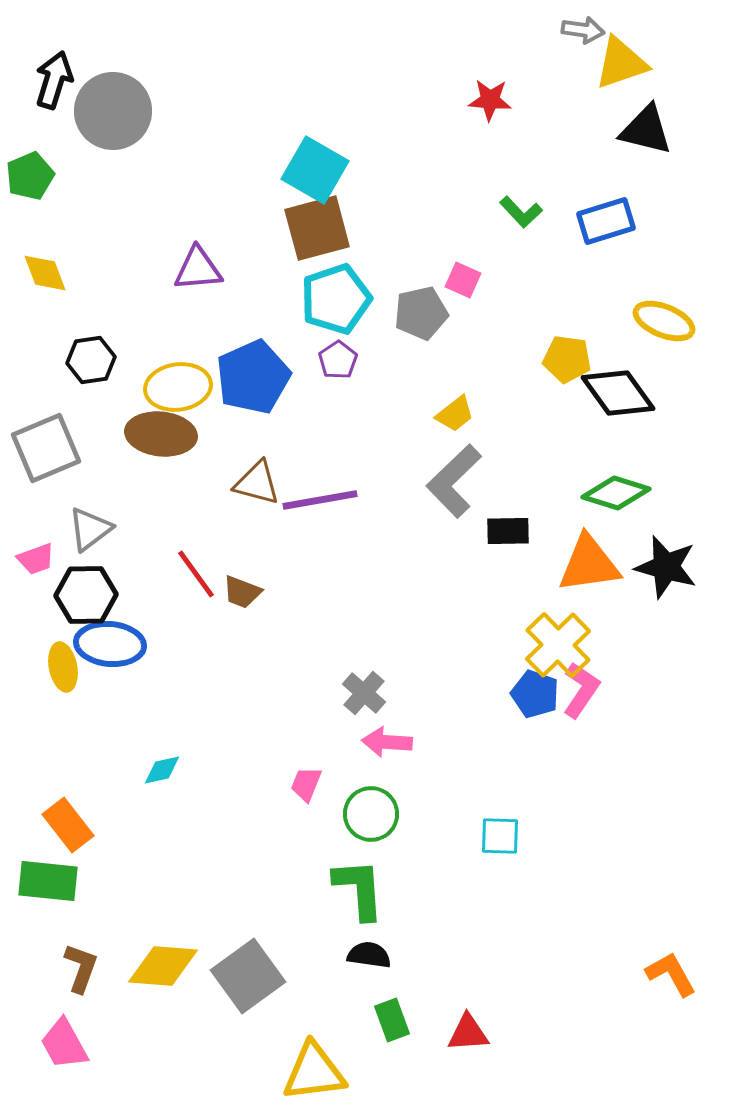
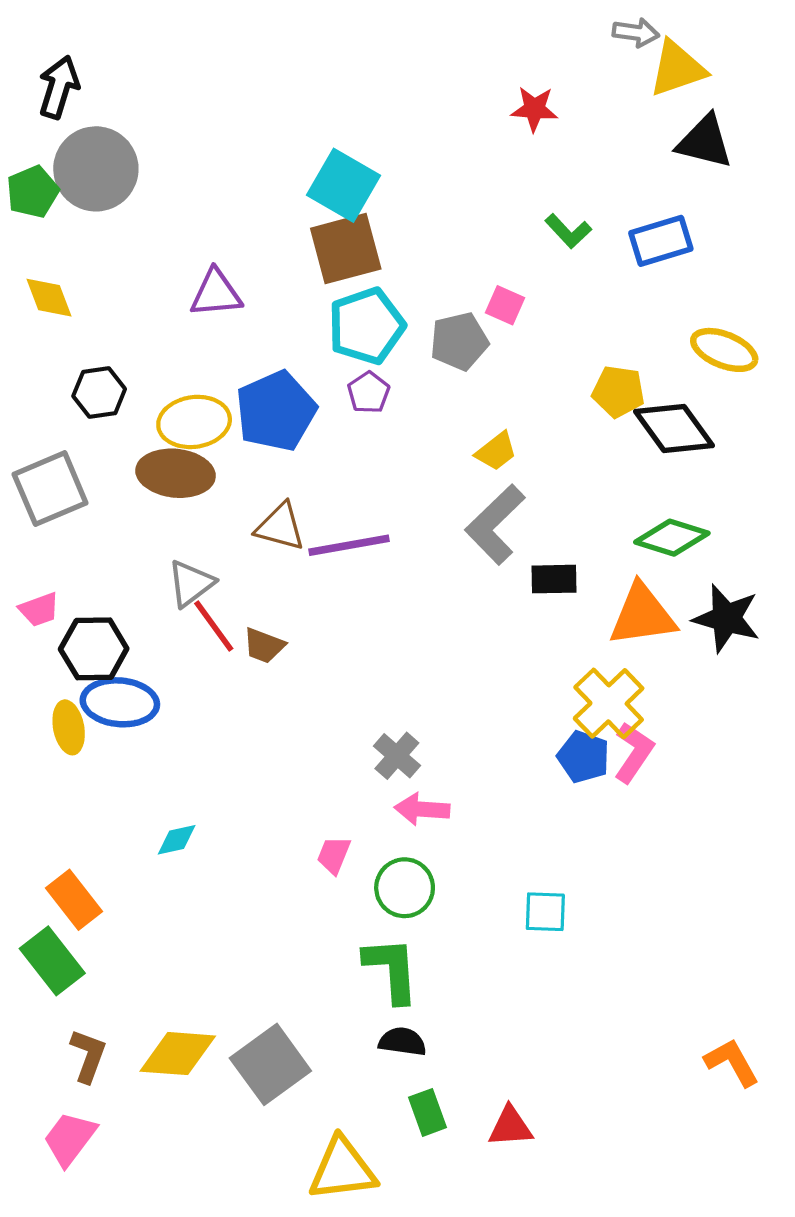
gray circle: (113, 111) -> (96, 169), moved
gray triangle: (90, 529) -> (191, 583), moved
green rectangle: (48, 881) -> (52, 961), turned 46
pink trapezoid: (64, 1044) -> (70, 1139), turned 66

